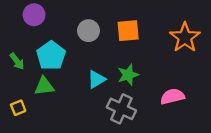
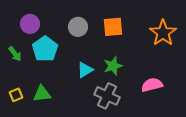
purple circle: (34, 15) -> (30, 24), moved
green triangle: (44, 86) -> (42, 94), moved

